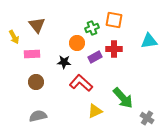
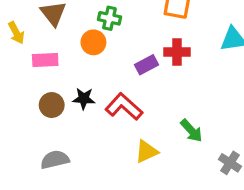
green cross: (92, 28) -> (109, 18), moved, turned 32
orange circle: (77, 43) -> (93, 42), moved
black star: (64, 62) -> (84, 99), moved
green arrow: (123, 98) -> (191, 131), size x0.7

